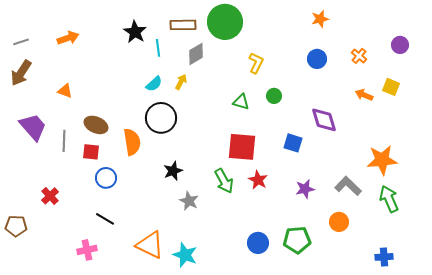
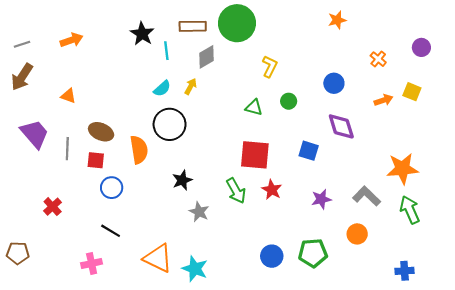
blue circle: (317, 59) -> (334, 83), moved
orange arrow: (364, 95) -> (383, 100), turned 138
brown pentagon: (16, 226) -> (18, 253), moved

